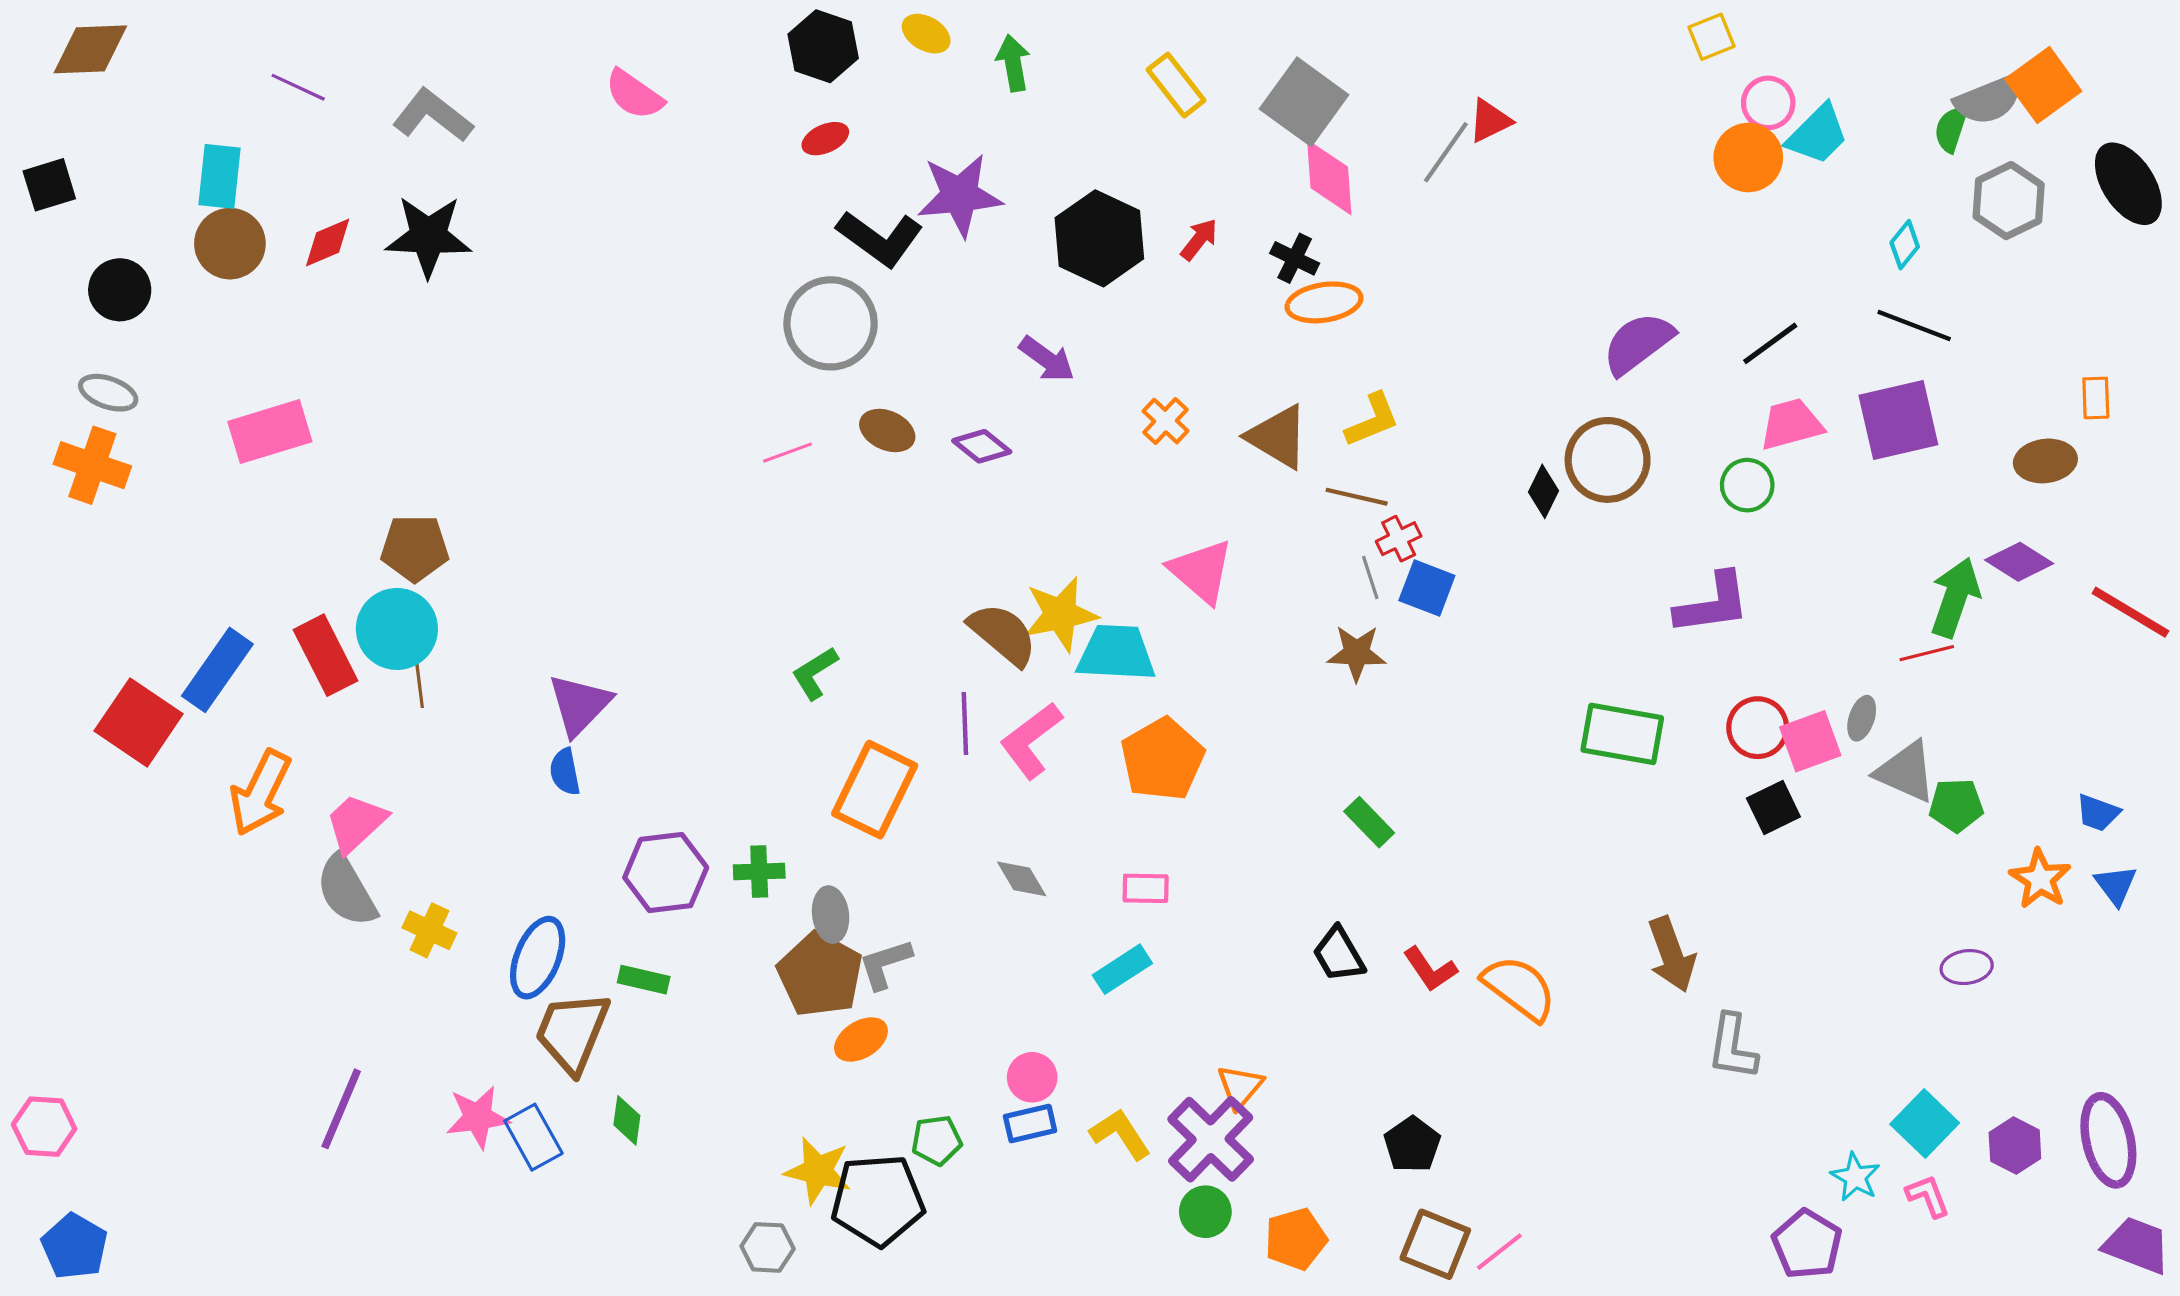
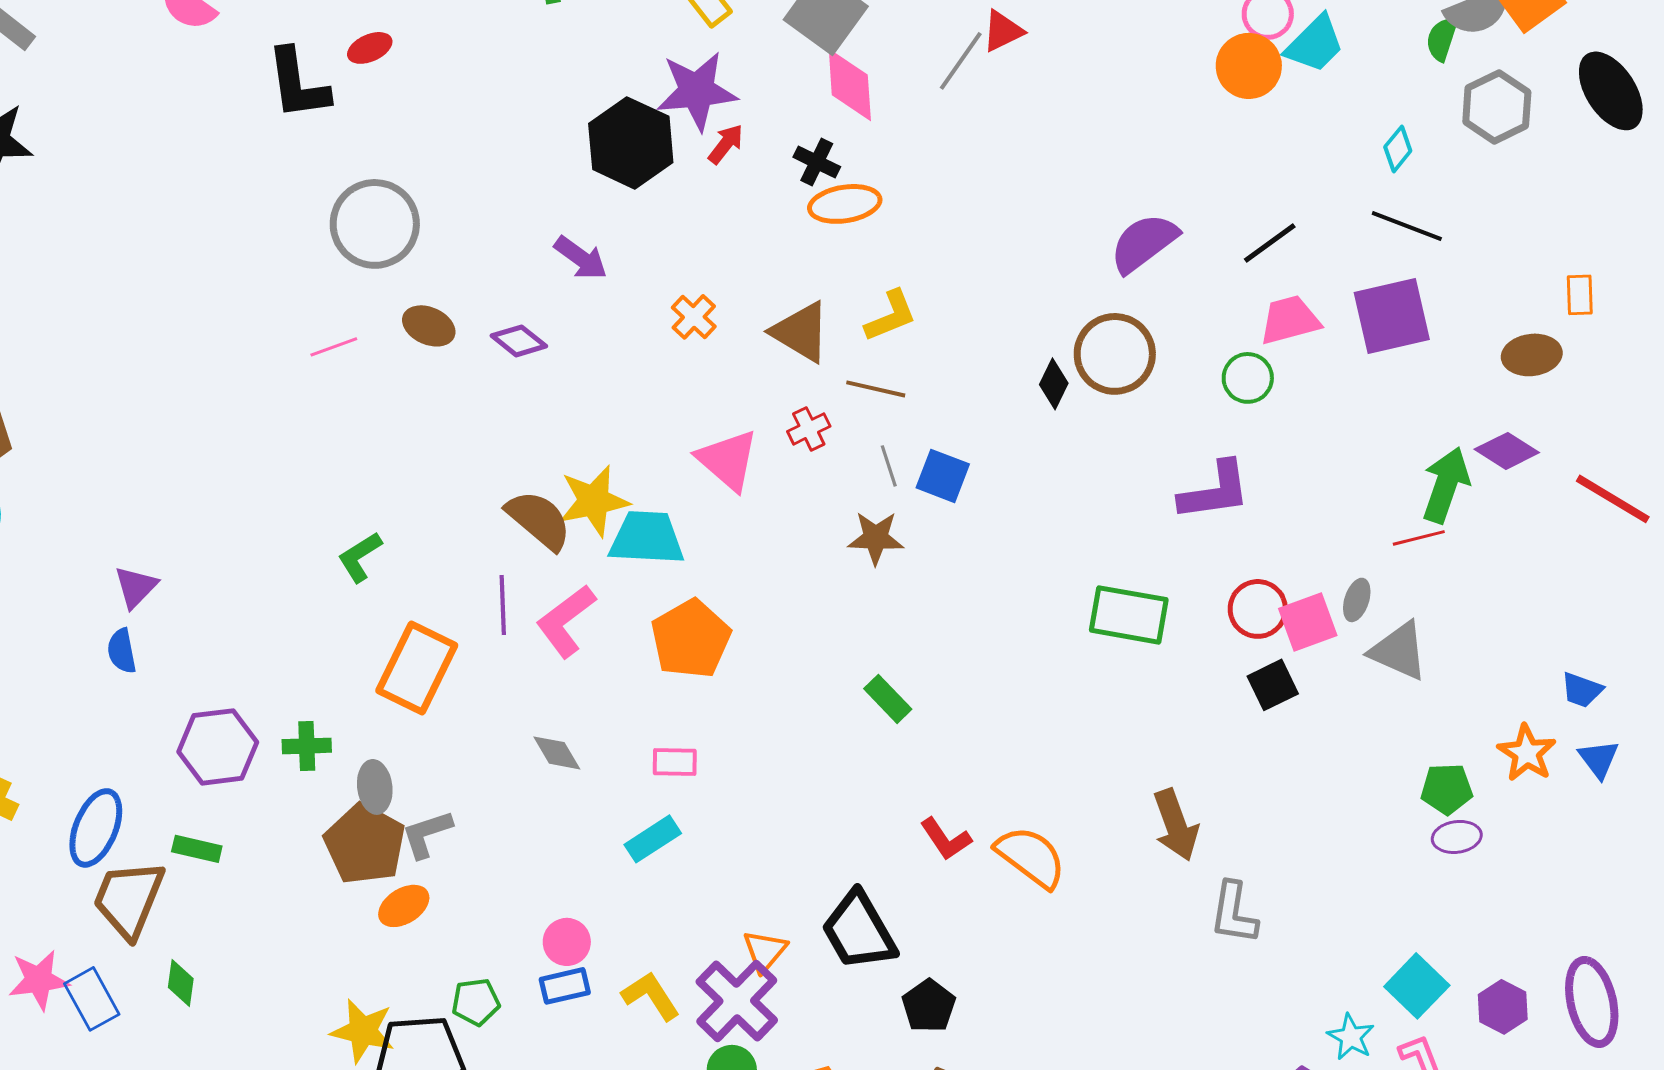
purple star: (960, 195) -> (697, 91), moved
black L-shape: (880, 238) -> (298, 84), moved, turned 46
red cross: (1399, 539) -> (809, 429), moved
purple triangle: (580, 705) -> (136, 587), size x0.7
green pentagon: (1956, 805) -> (1447, 789), moved
black trapezoid: (1339, 954) -> (859, 931), moved, size x1.5

